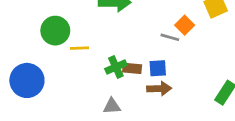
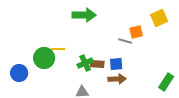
orange square: (185, 25) -> (136, 32), turned 32
green circle: (55, 31) -> (44, 58), moved
blue circle: (27, 80) -> (19, 73), size x0.7

